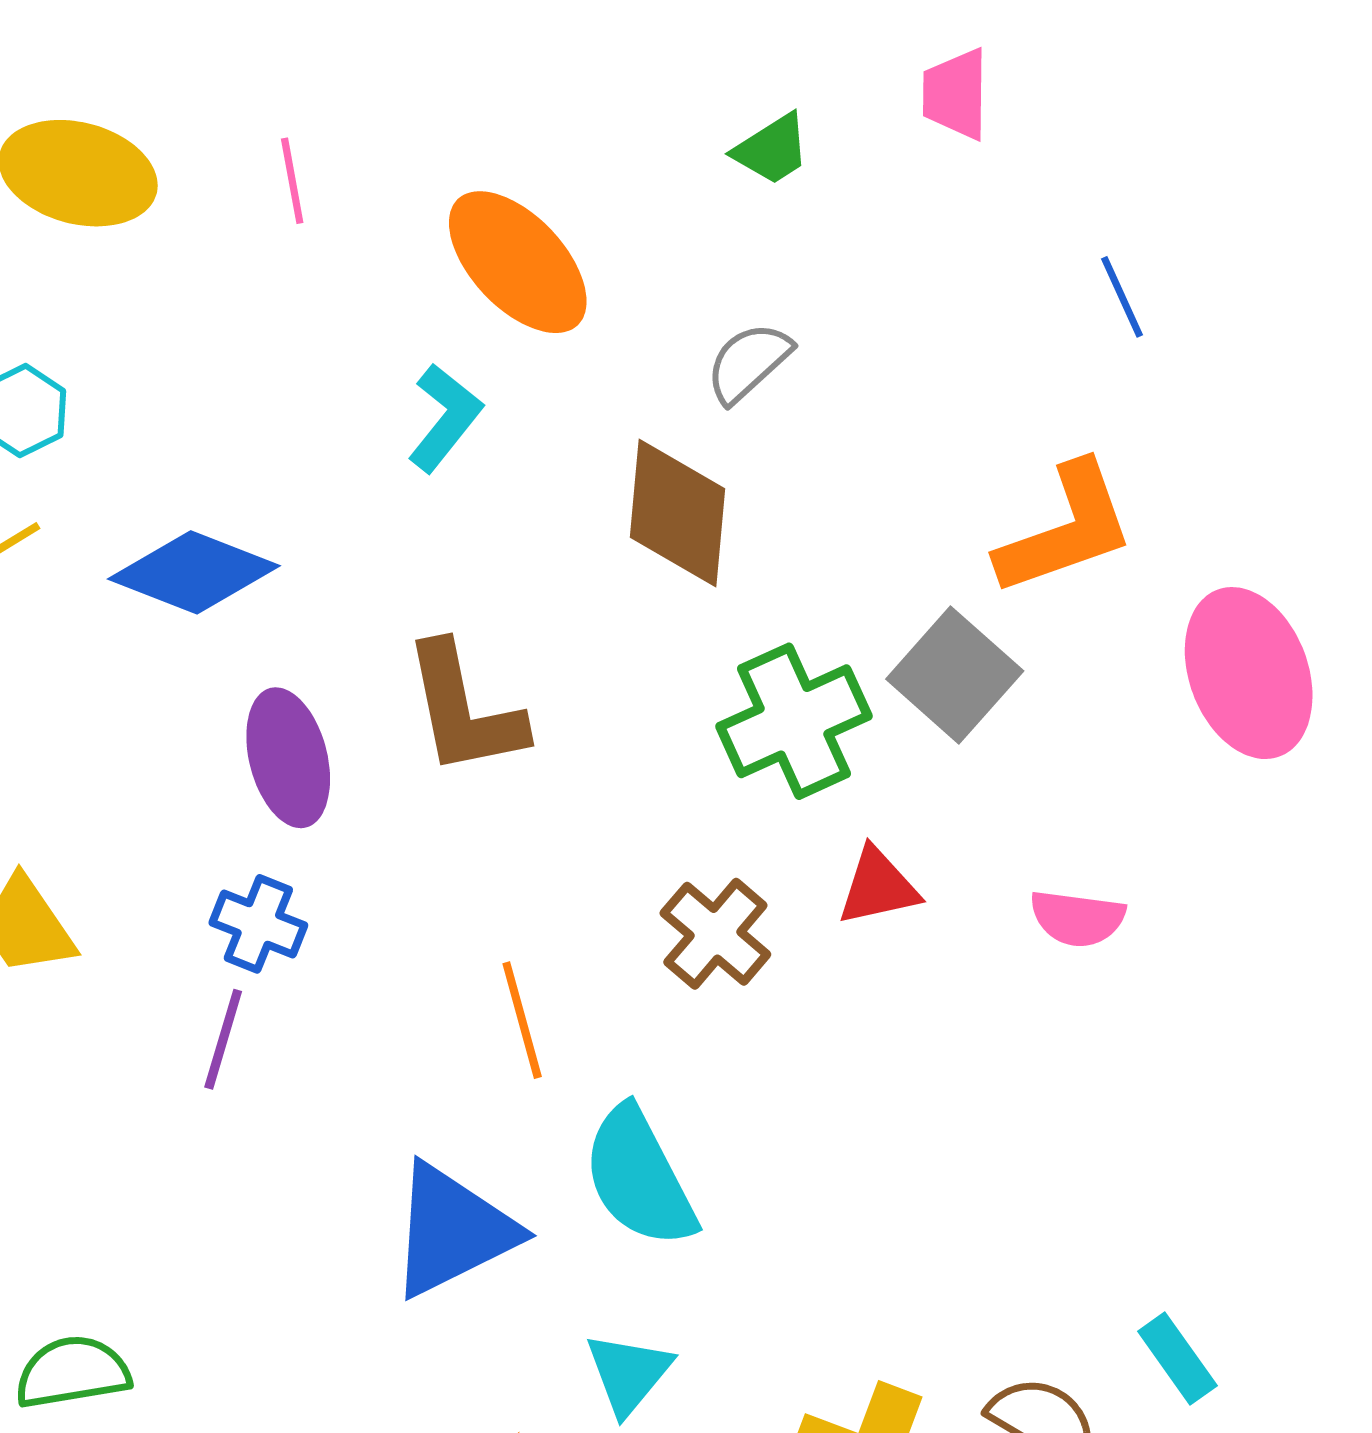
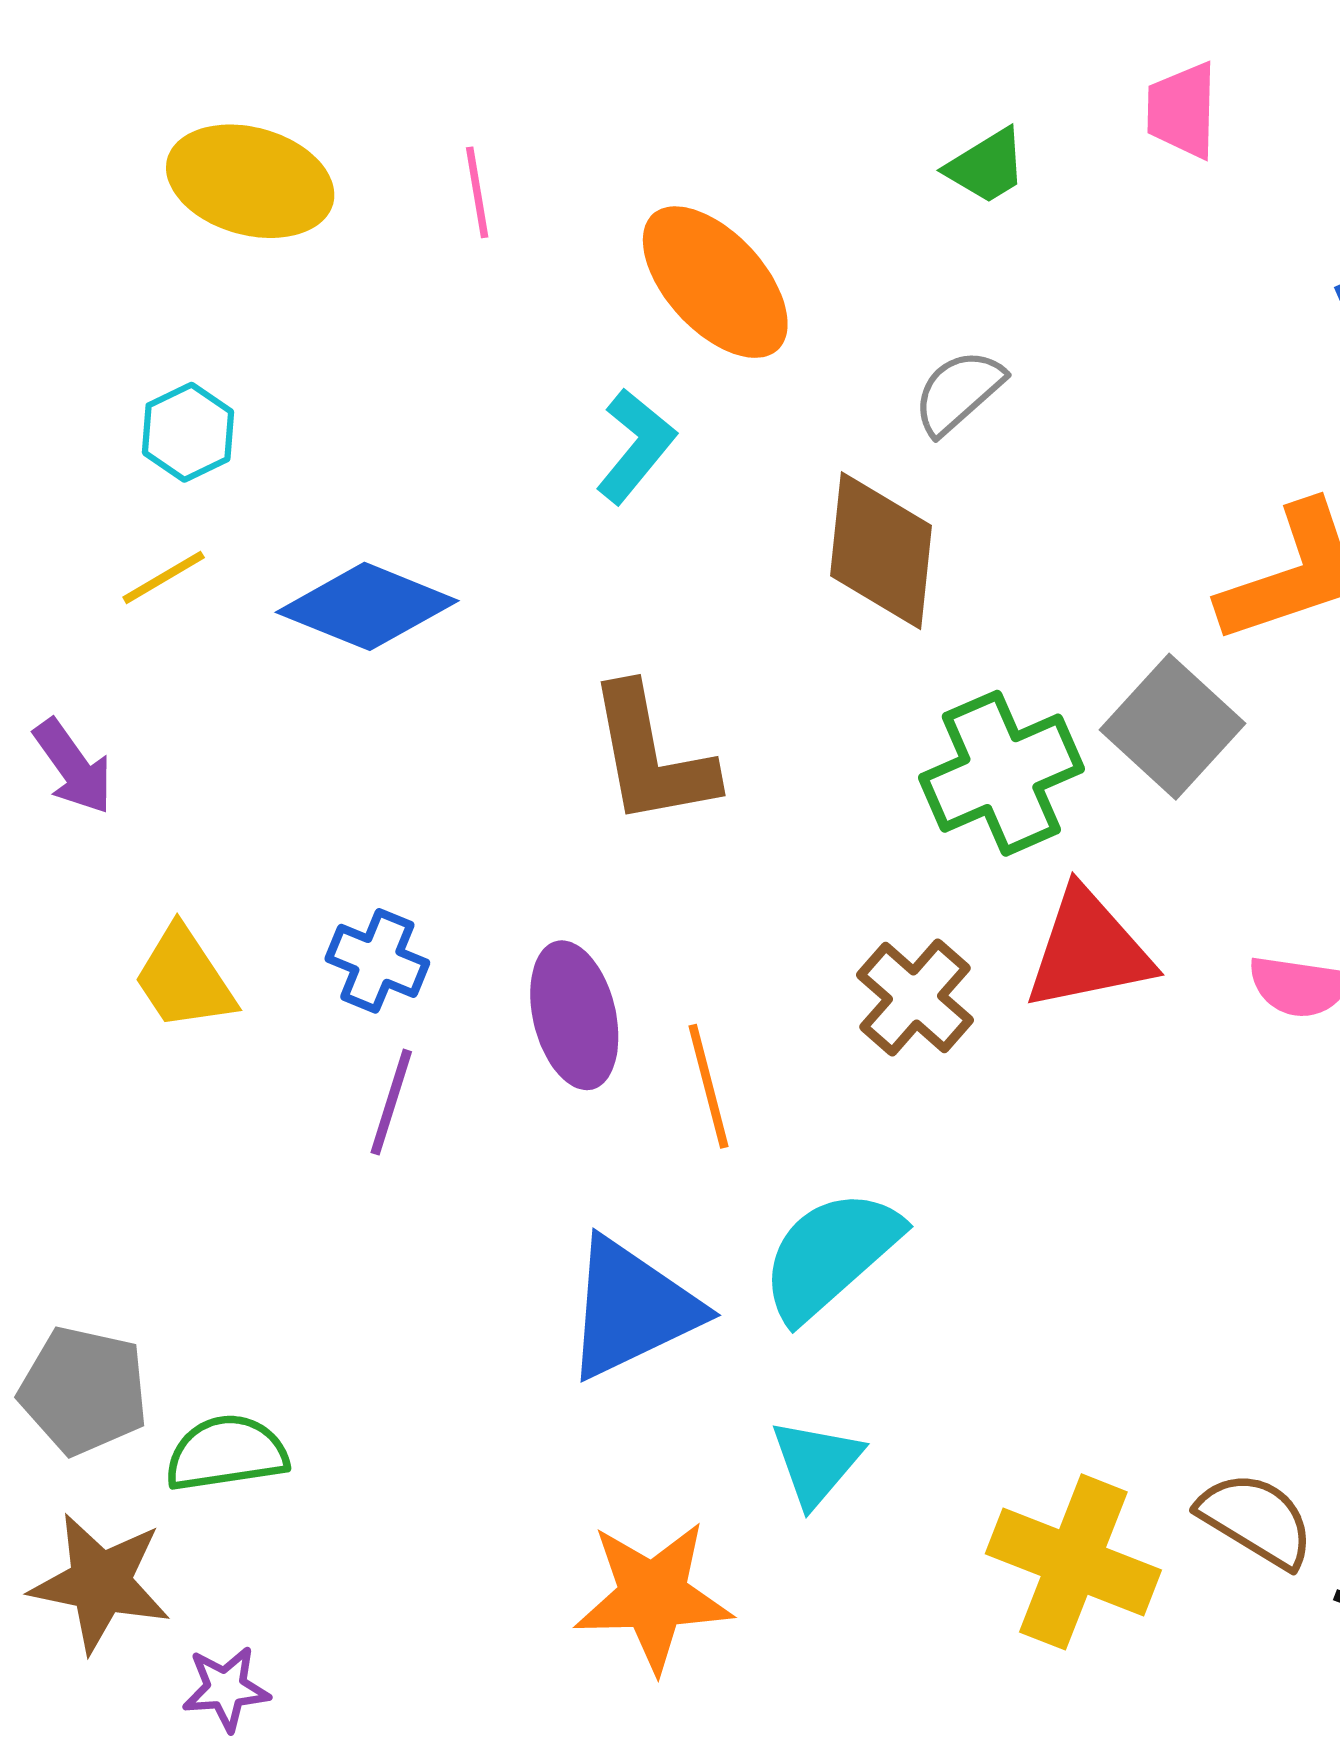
purple ellipse: (288, 758) -> (574, 1015), moved
red triangle: (878, 887) -> (1088, 950), size x1.5
blue cross: (258, 924) -> (377, 961), moved
cyan semicircle: (639, 1177) -> (830, 1255), turned 75

